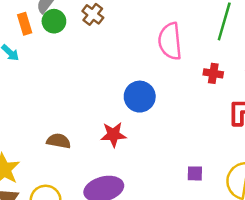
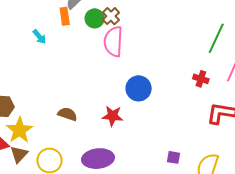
green circle: (54, 21) -> (95, 18), moved
orange rectangle: (25, 24) -> (65, 16), moved
pink semicircle: (170, 41) -> (113, 41), moved

